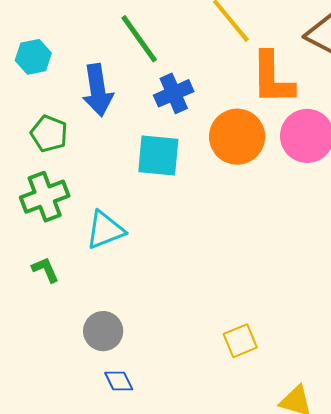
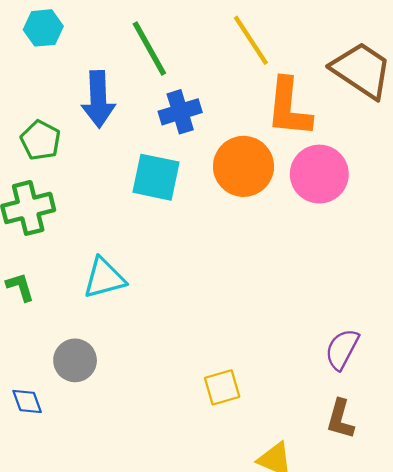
cyan hexagon: (33, 57) -> (43, 28), moved
cyan triangle: (105, 230) -> (104, 278), moved
blue diamond: (119, 381) -> (27, 401), moved

